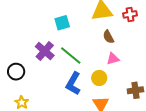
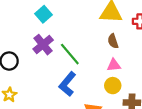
cyan square: (62, 23) -> (43, 14), moved, turned -35
yellow circle: (99, 78) -> (113, 86), moved

